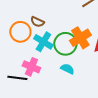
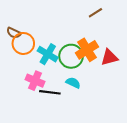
brown semicircle: (37, 22) -> (14, 33), moved
black line: (17, 78) -> (50, 92), moved

